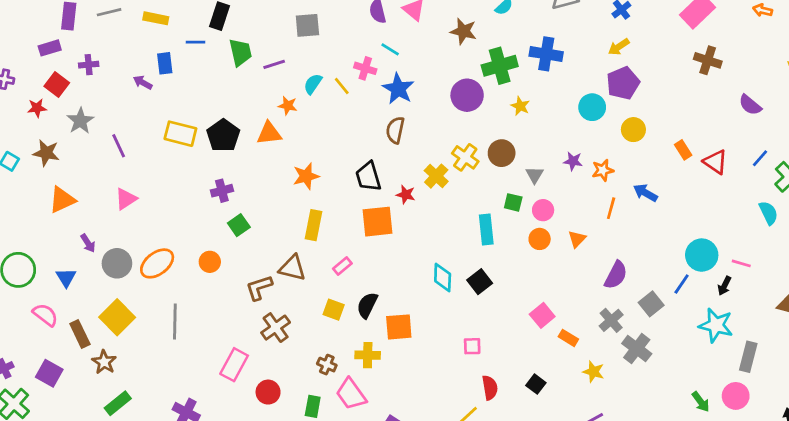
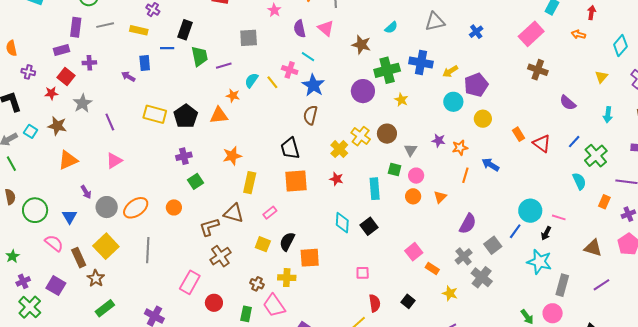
yellow arrow: (619, 47) -> (450, 71), moved
orange star: (306, 176) -> (232, 156), moved
red star: (406, 195) -> (336, 179), moved

